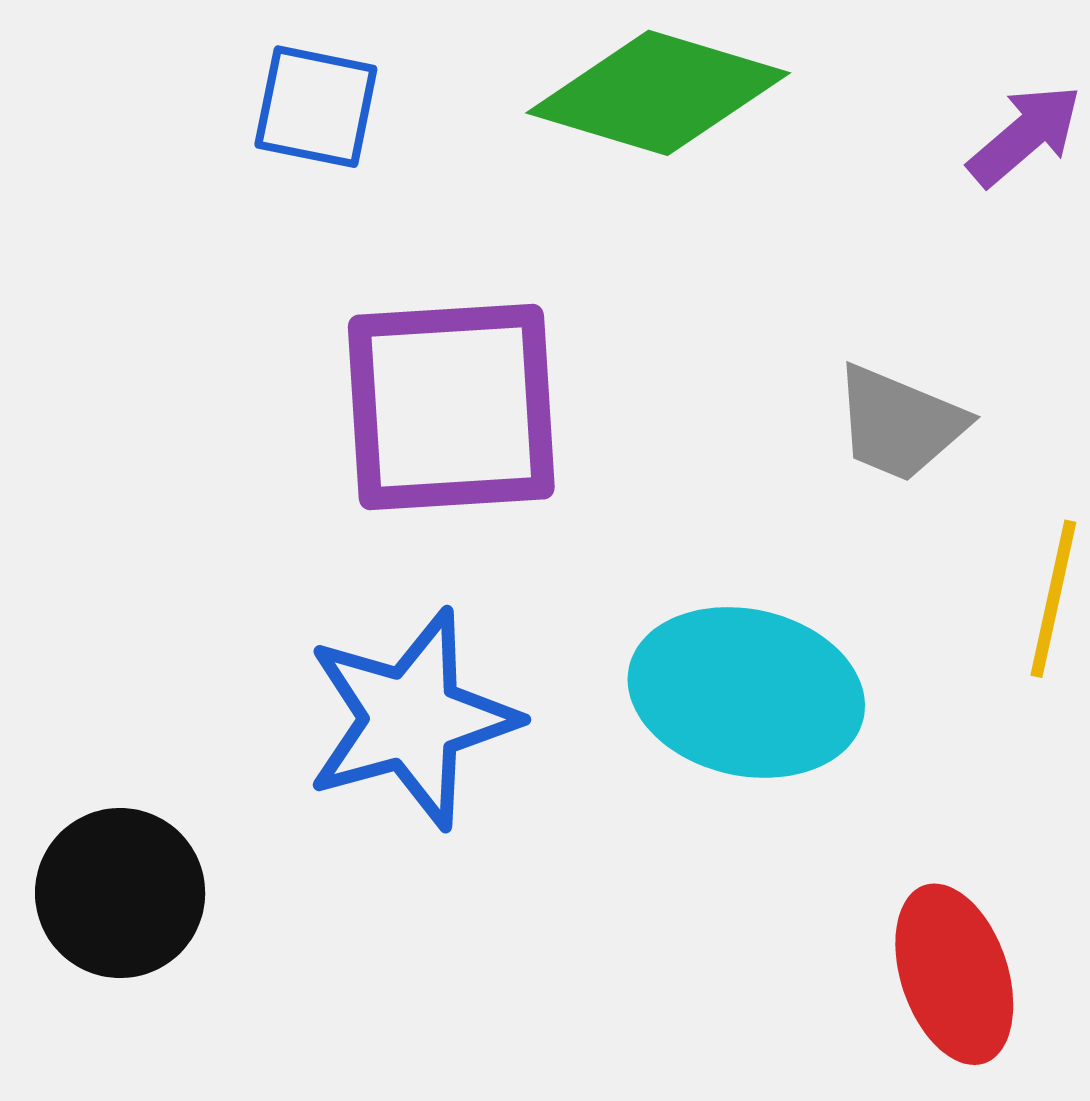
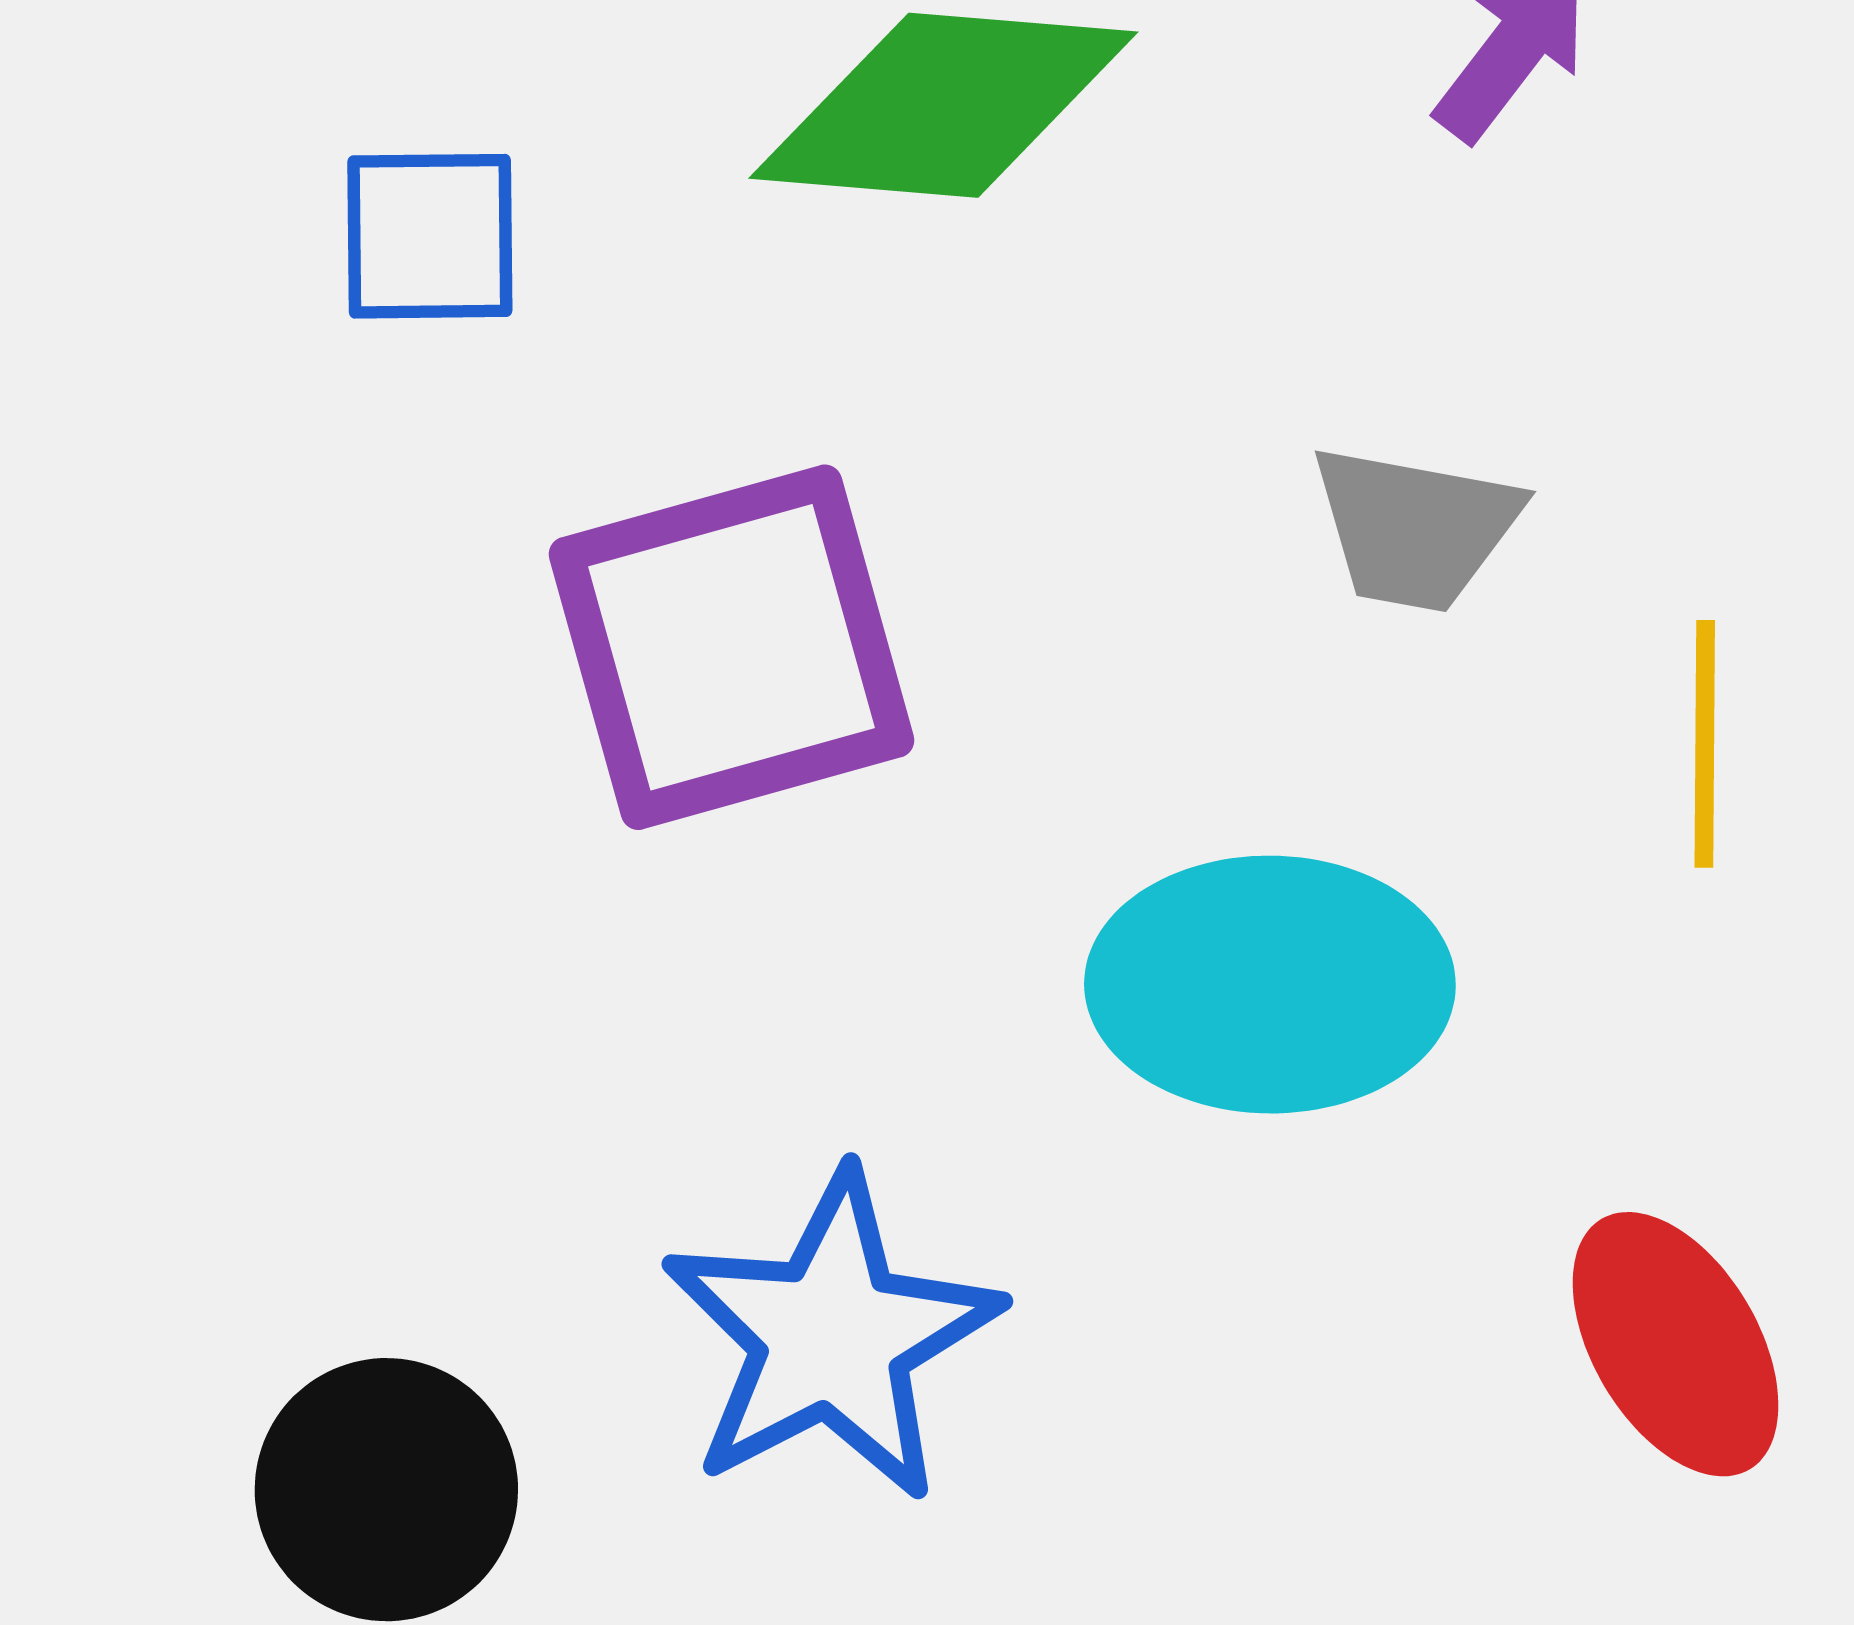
blue star: (411, 719) -> (831, 1337), moved

